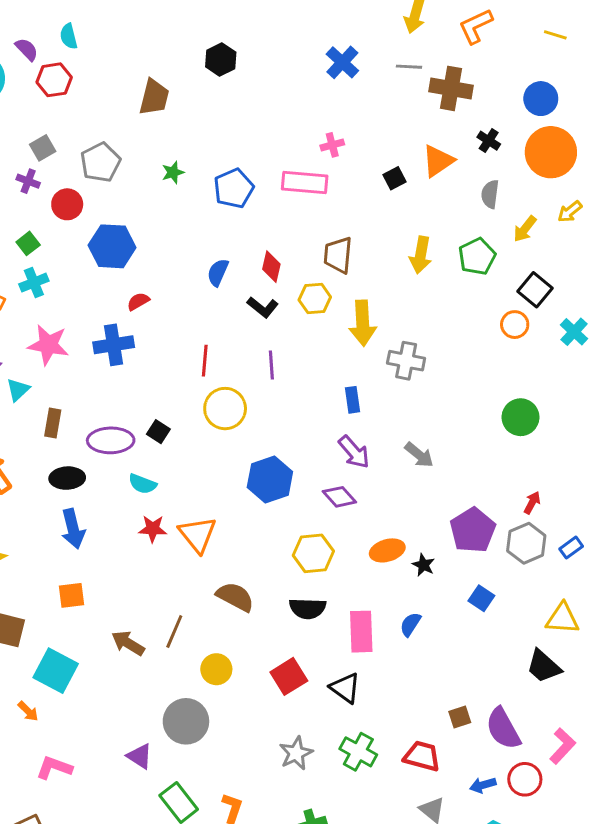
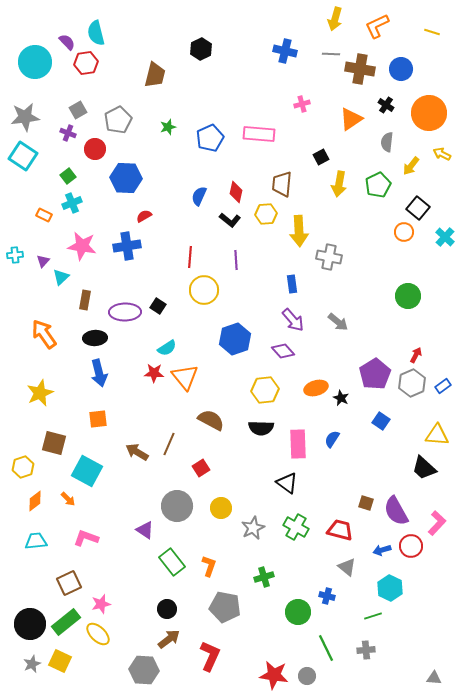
cyan semicircle: (69, 36) -> (96, 33), size x1.4
blue cross: (342, 62) -> (285, 51), turned -30
blue circle: (541, 99) -> (401, 69), moved
pink cross: (332, 145) -> (302, 104), moved
black square: (395, 178) -> (321, 157), moved
yellow arrow: (570, 212) -> (442, 154), turned 66
cyan semicircle: (142, 484) -> (167, 348), moved, turned -54
yellow circle: (216, 669) -> (221, 508), moved
red square: (289, 676) -> (201, 468), moved, size x0.7
brown square: (460, 717) -> (366, 503), turned 35

